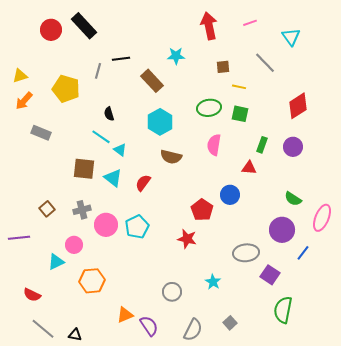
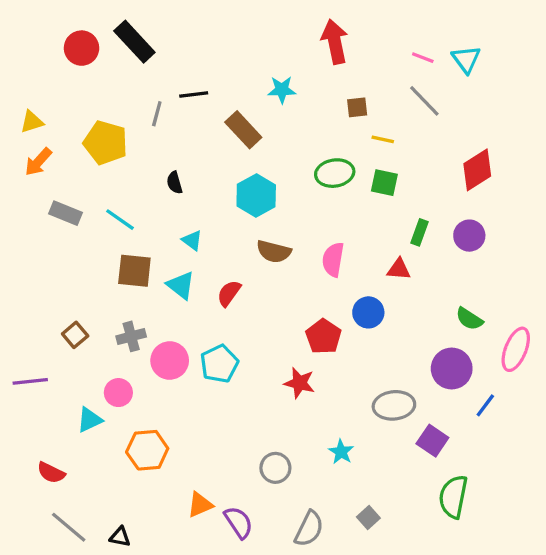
pink line: (250, 23) -> (423, 58), moved, turned 40
cyan line: (101, 137) -> (120, 220), moved
pink semicircle: (214, 145) -> (333, 260), moved

